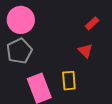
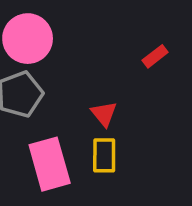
red triangle: (85, 51) -> (104, 114), moved

